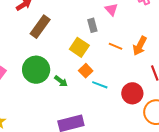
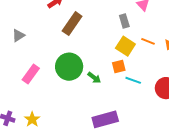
yellow square: (79, 47) -> (125, 46), moved
orange square: (86, 71) -> (119, 66), turned 32

